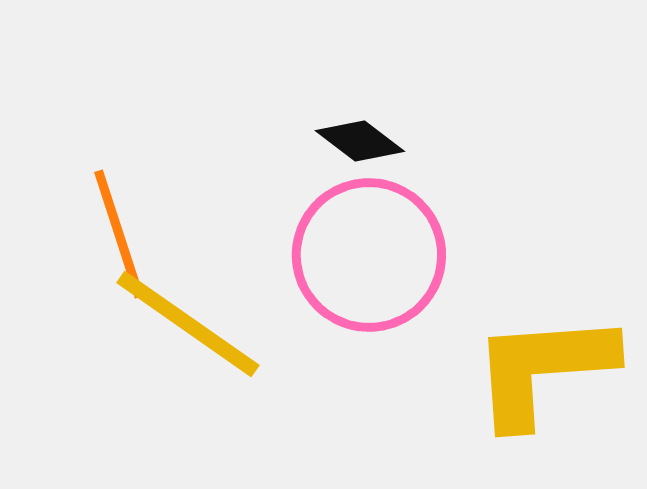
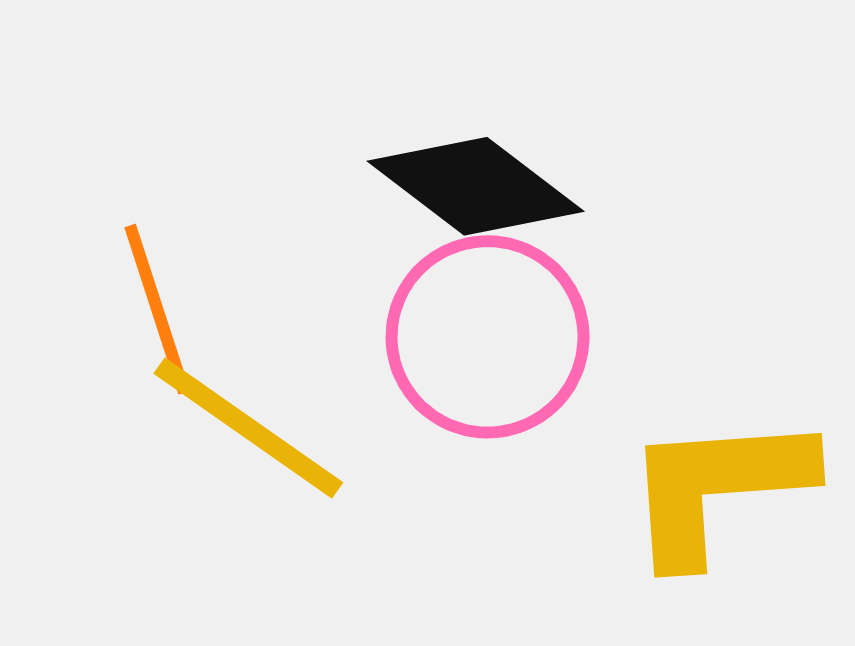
black diamond: (360, 141) -> (476, 186), size x1.8

